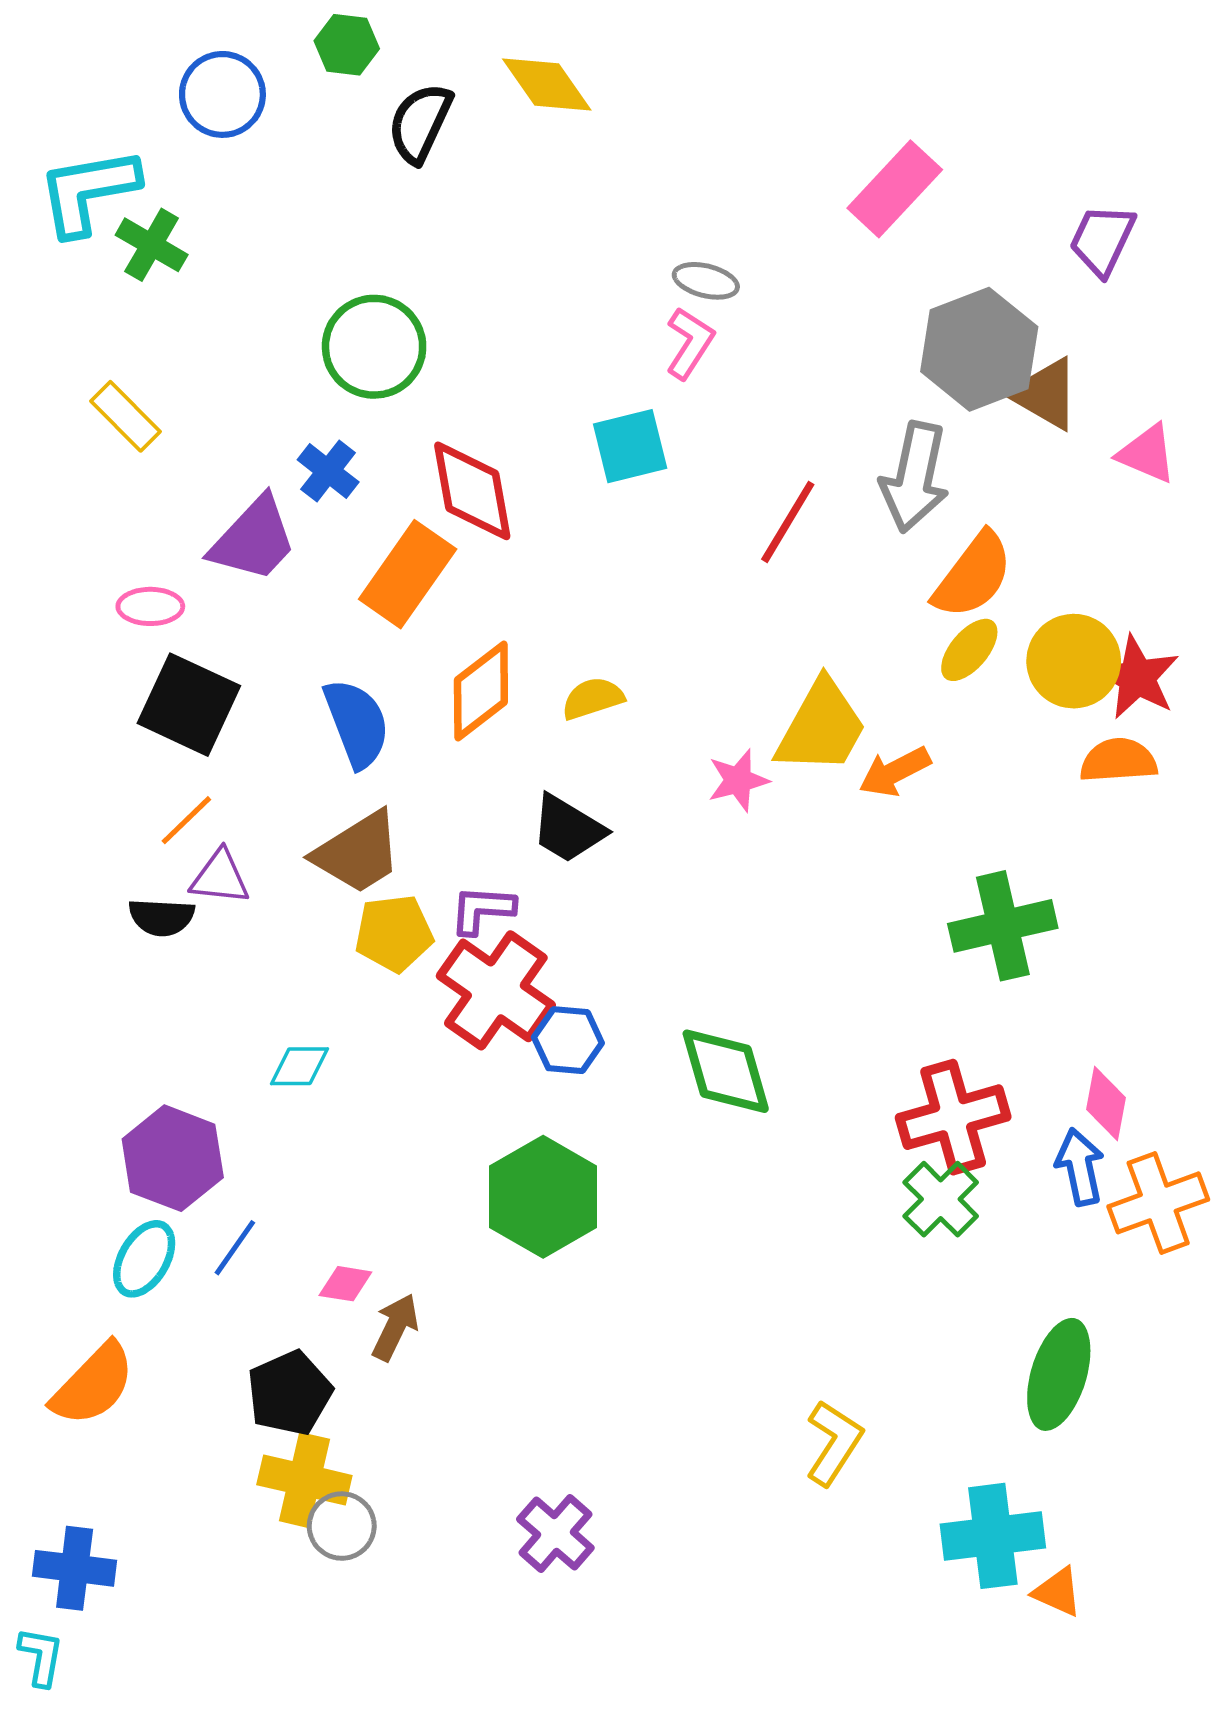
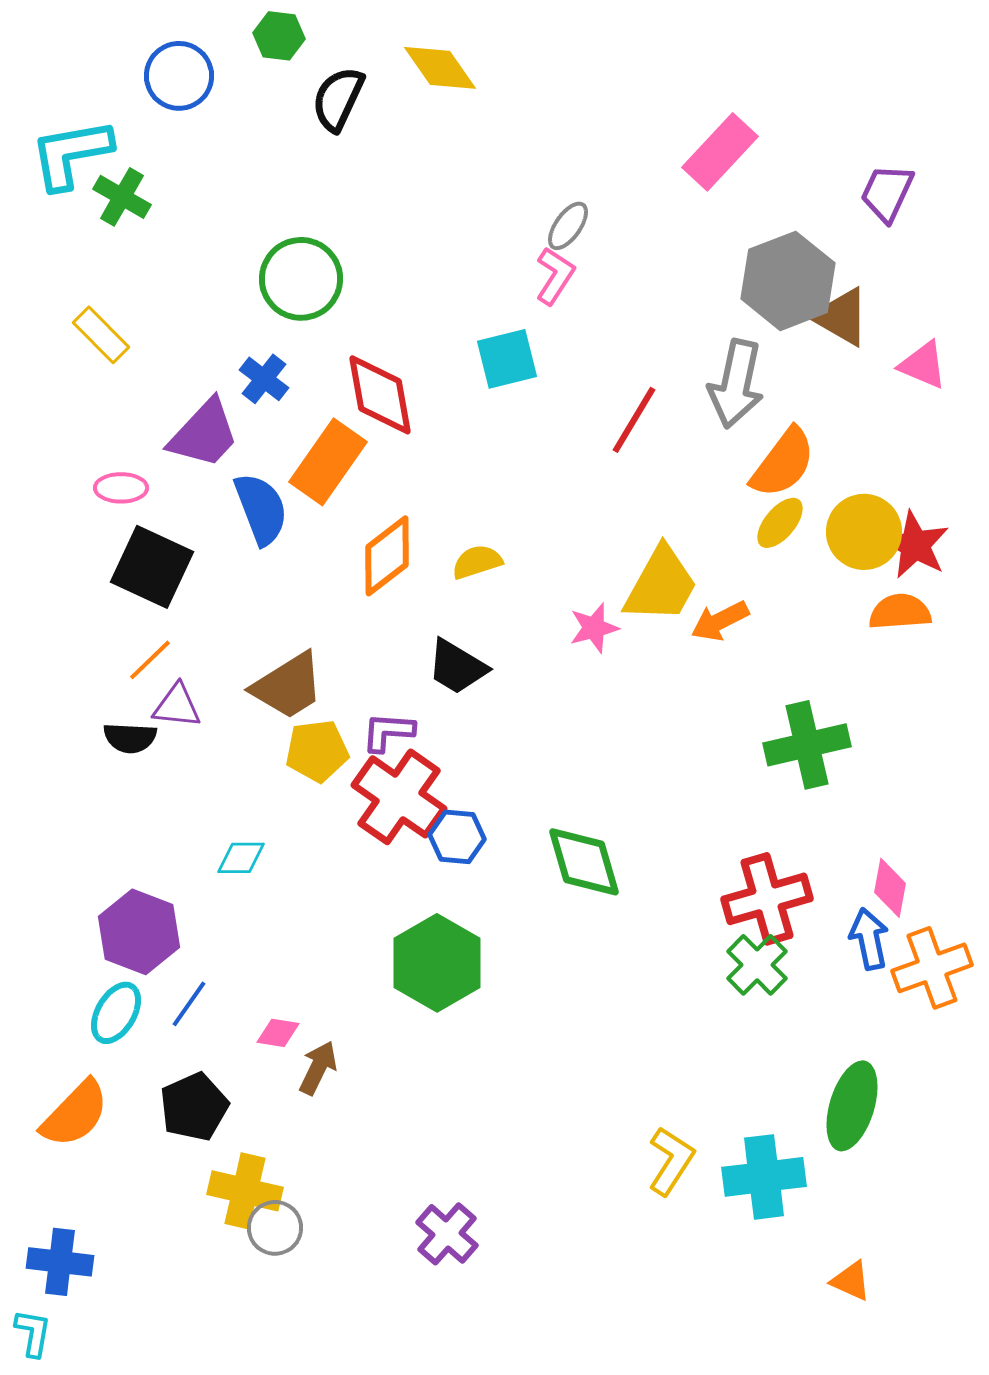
gray ellipse: (706, 281) -> (568, 226), turned -69
blue semicircle: (357, 723) -> (261, 509), moved
black pentagon: (290, 1393) -> (194, 1107), moved
cyan cross: (993, 1536) -> (764, 1177), moved

